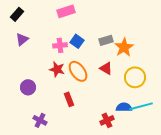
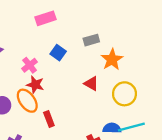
gray rectangle: (106, 40) -> (91, 40), moved
pink cross: (60, 45) -> (30, 65), moved, turned -32
orange ellipse: (78, 71) -> (27, 101), moved

